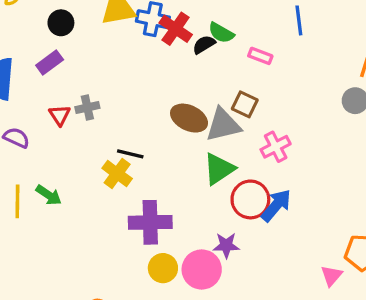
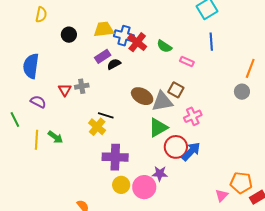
black semicircle: (204, 44) -> (114, 64), moved
purple rectangle: (50, 62) -> (103, 56), moved

